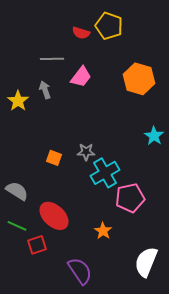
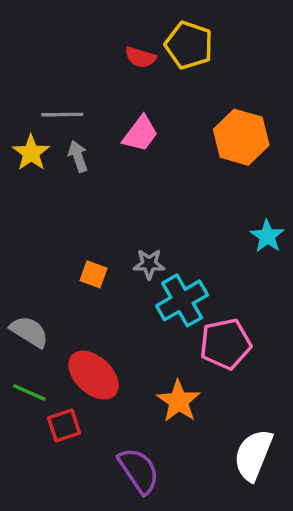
gray line: (52, 59) -> (62, 115), moved
yellow star: (18, 101) -> (31, 153), moved
orange star: (103, 231) -> (179, 401), size x1.4

